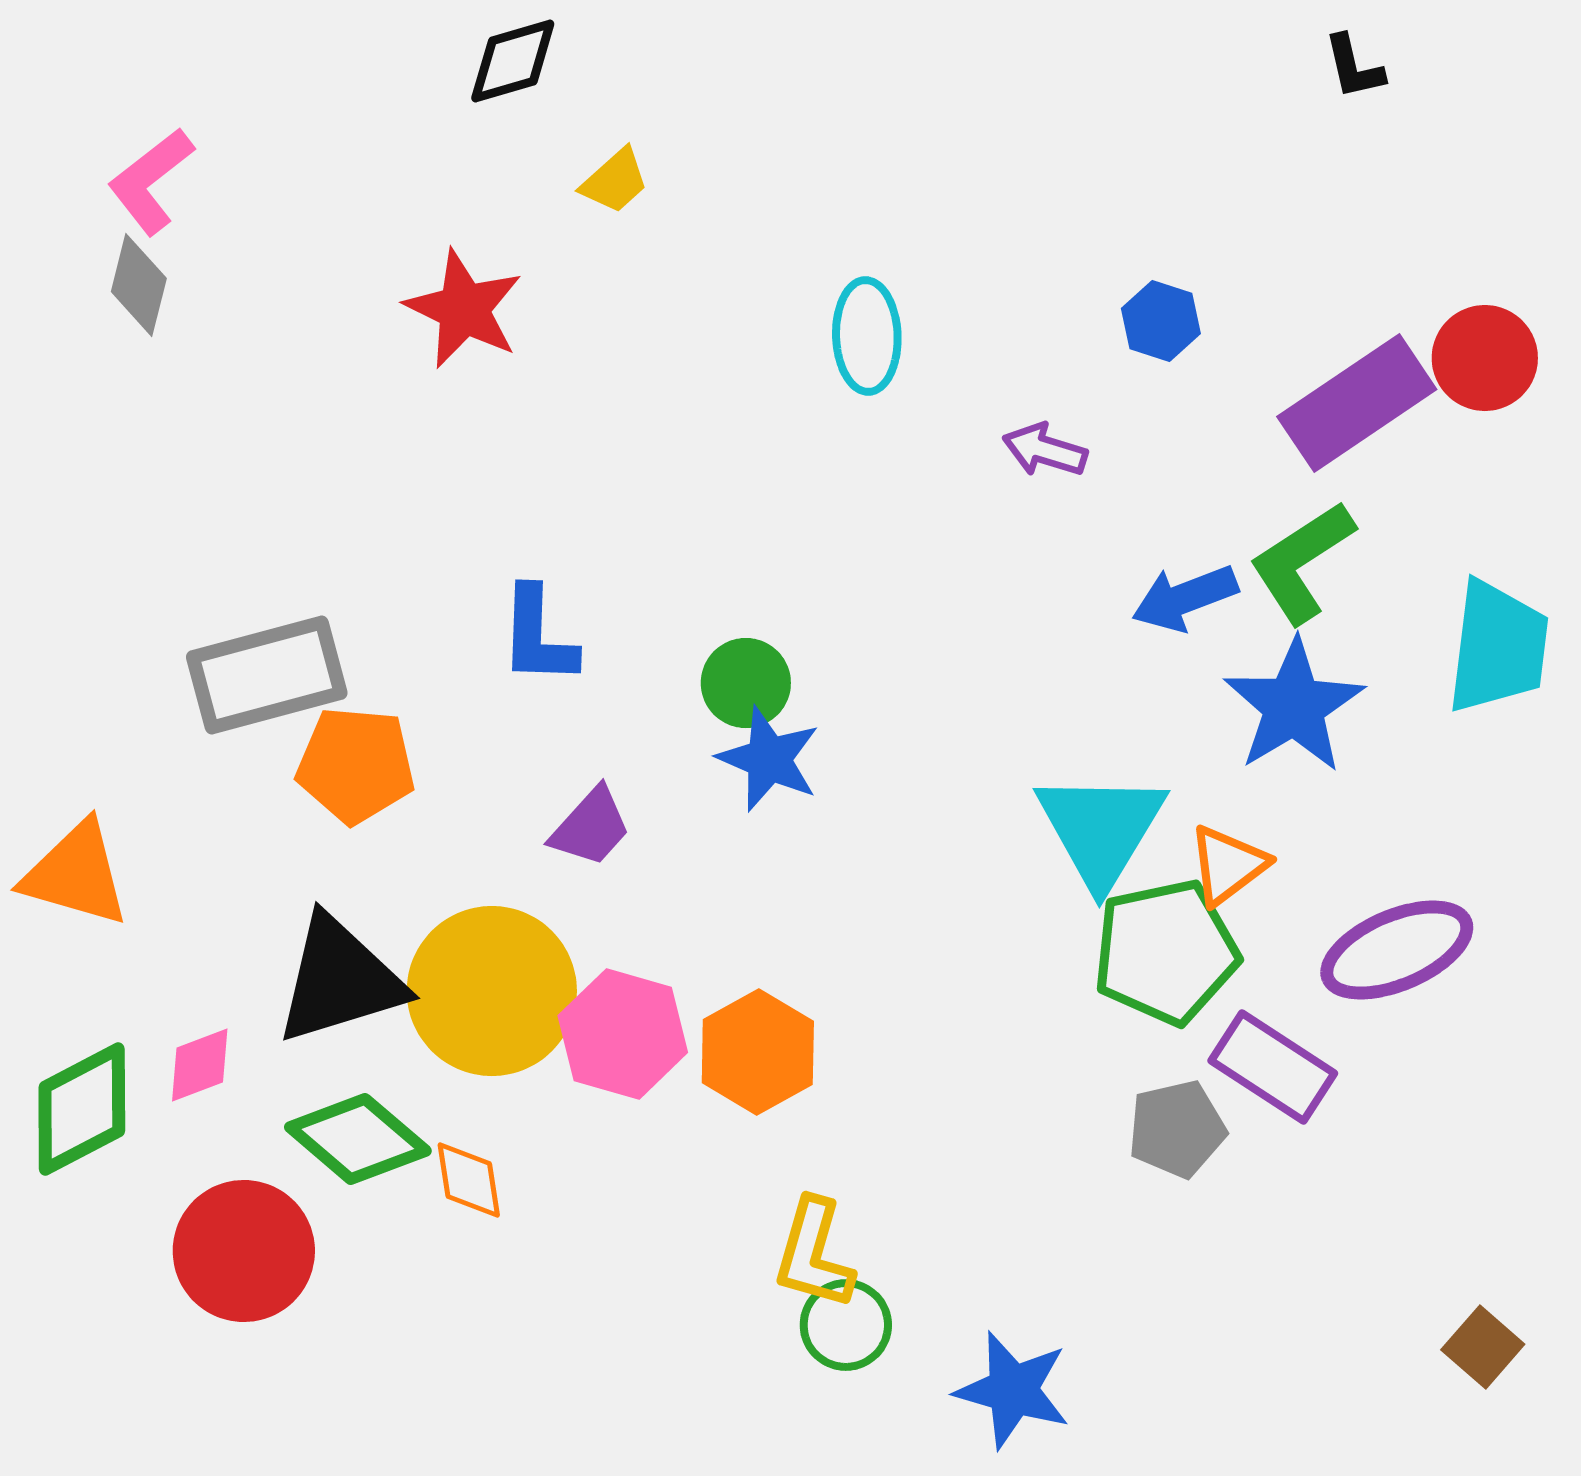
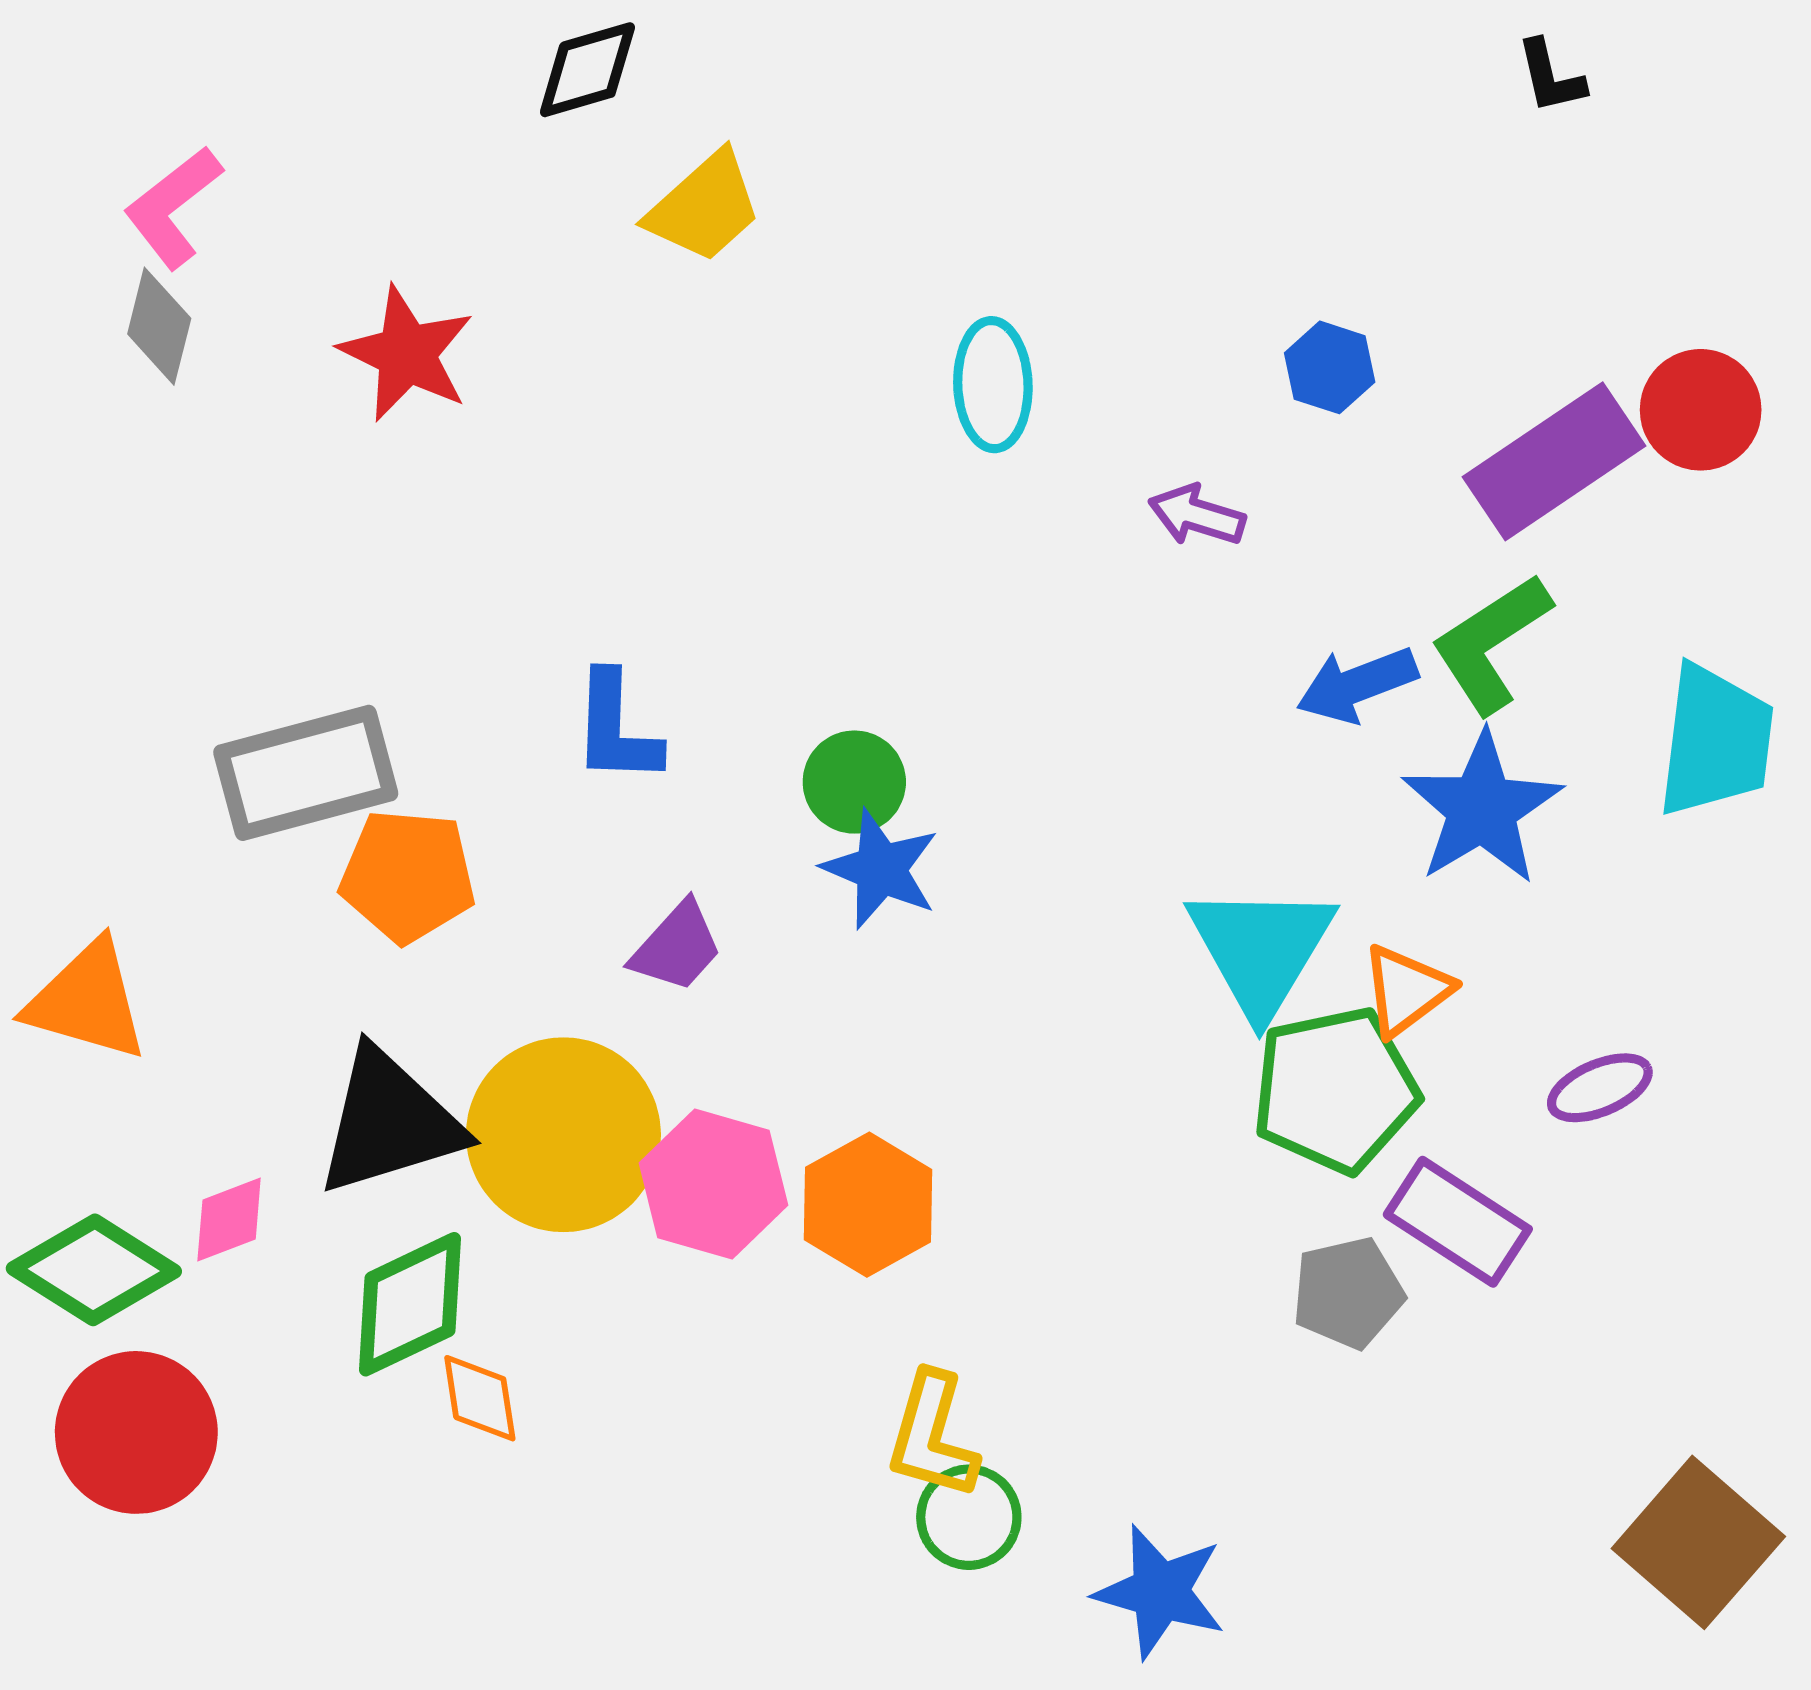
yellow trapezoid: (615, 181) -> (704, 207), size x1.5
red star: (464, 309) -> (407, 354), moved
purple ellipse: (1397, 950) -> (1600, 1088), size x0.6
green diamond: (82, 1109) -> (94, 1270), turned 60
green diamond: (358, 1139) -> (410, 1304), turned -66
orange diamond: (469, 1180) -> (480, 1398), moved
red circle: (244, 1251) -> (136, 1432), moved
brown square: (1483, 1347) -> (1698, 1542), size x1.8

